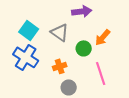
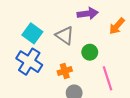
orange arrow: (103, 37) -> (117, 26), moved

